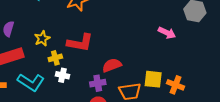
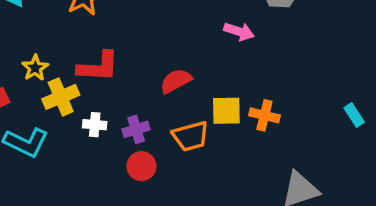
yellow cross: (55, 58) -> (61, 97), size x1.5
red semicircle: (112, 65) -> (176, 81), moved
white cross: (63, 75) -> (95, 125), moved

